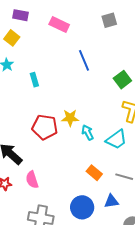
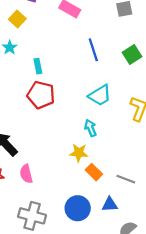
green square: (122, 80) -> (132, 54), moved
yellow star: (70, 118) -> (79, 153), moved
red pentagon: (45, 127) -> (41, 95), moved
cyan trapezoid: (116, 139) -> (100, 95), moved

